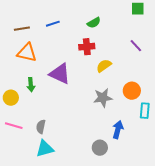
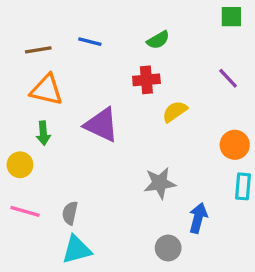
blue line: (53, 24) -> (90, 42), turned 32
green arrow: (31, 85) -> (43, 133), moved
orange circle: (132, 91) -> (235, 145), moved
gray star: (103, 98) -> (160, 183), moved

